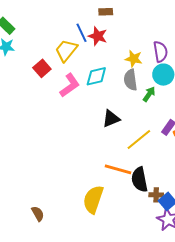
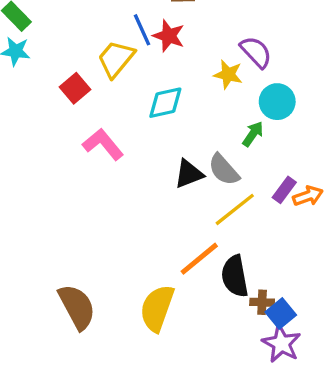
purple semicircle: (160, 52) -> (256, 52), moved, turned -35
gray semicircle: (130, 80) -> (224, 170), moved, turned -35
pink L-shape: (70, 85) -> (103, 144), moved, turned -95
orange line: (118, 169) -> (199, 259), turned -56
brown semicircle: (38, 214) -> (77, 307), moved, size x1.8

